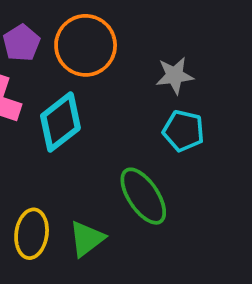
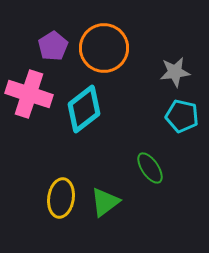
green ellipse: (143, 196) -> (150, 168), size x0.7

